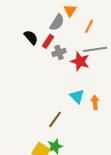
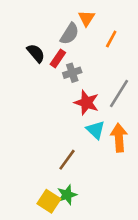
gray line: (95, 49) -> (119, 93), moved, turned -50
red star: (80, 61) -> (86, 103), moved
orange arrow: (95, 102) -> (119, 138), size x1.5

